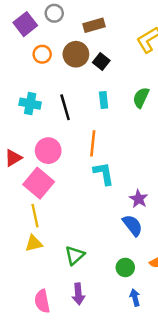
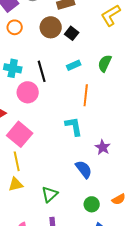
orange circle: (42, 54) -> (15, 27), moved
cyan rectangle: (104, 100) -> (74, 65), turned 72
orange line: (93, 143) -> (86, 95), moved
pink circle: (48, 151) -> (28, 92), moved
blue semicircle: (133, 225) -> (84, 169), moved

